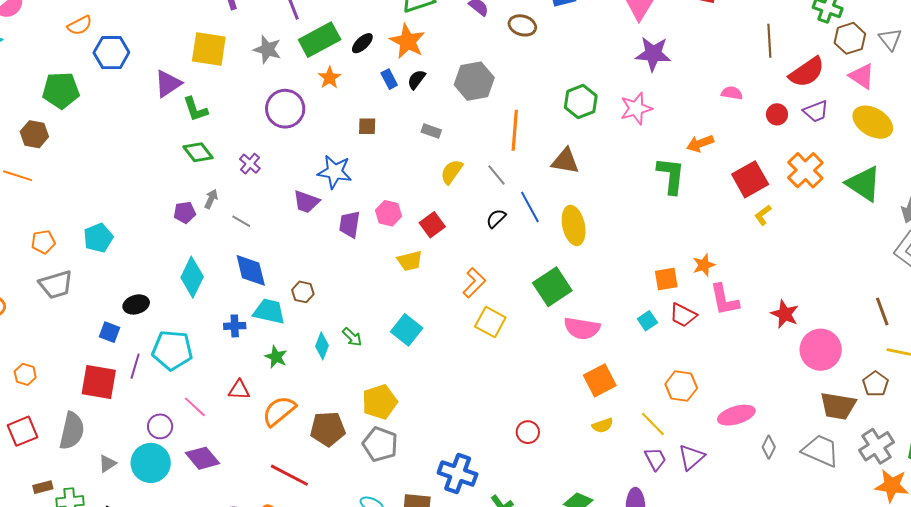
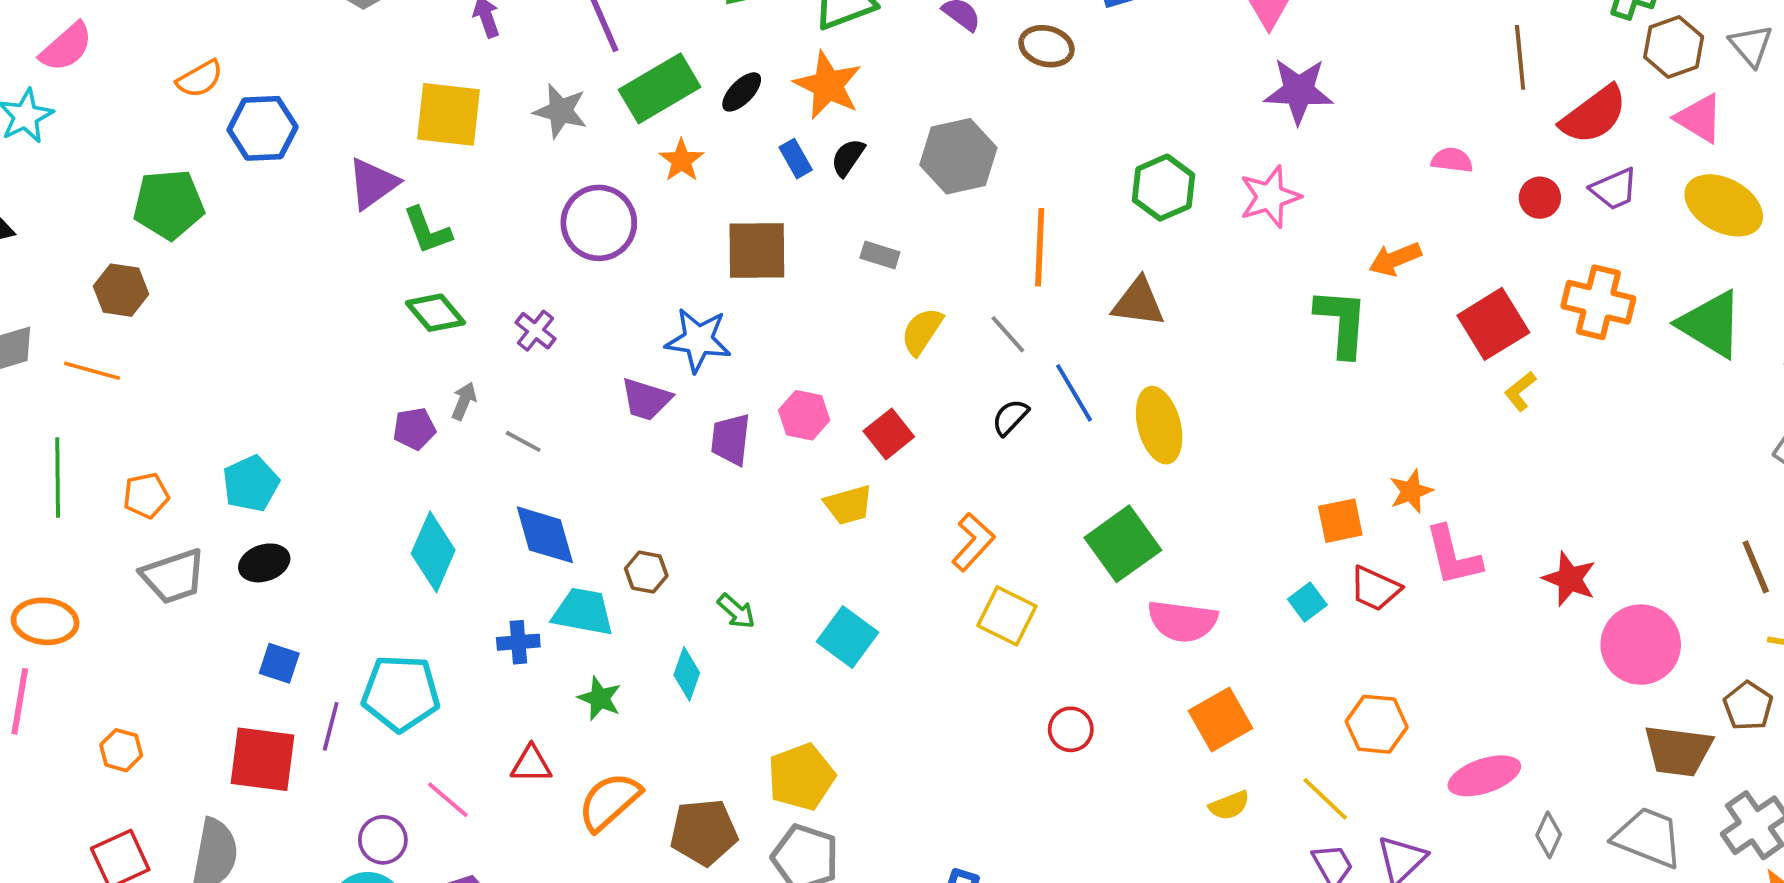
brown square: (367, 126) -> (757, 251), size x1.8
orange cross: (805, 170) -> (1598, 302), turned -30
black ellipse: (136, 304) -> (264, 563), moved
green arrow: (352, 337) -> (736, 611), moved
red circle: (528, 432) -> (1071, 729), moved

